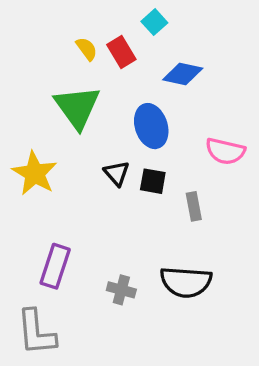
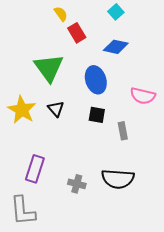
cyan square: (154, 22) -> (116, 12), moved
yellow semicircle: (87, 49) -> (61, 14), moved
black triangle: (117, 173) -> (56, 109), moved

